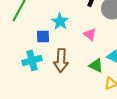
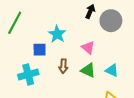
brown arrow: (61, 60) -> (63, 66), moved, size x0.6
green triangle: (96, 65) -> (88, 70), moved

